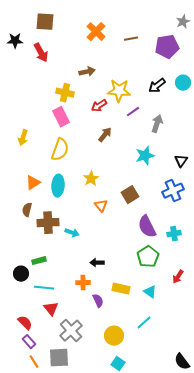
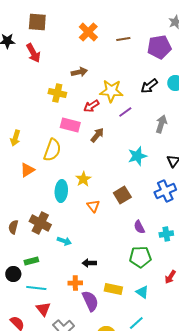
pink rectangle: (61, 117) -> (70, 125), moved, turned -48
gray arrow: (157, 124) -> (161, 124), moved
orange triangle: (33, 183) -> (27, 170), moved
cyan ellipse: (58, 186) -> (61, 191), moved
brown semicircle: (27, 210) -> (13, 227), moved
brown cross: (48, 223) -> (40, 223), turned 30
purple semicircle: (147, 227) -> (139, 227), size x0.6
cyan arrow: (72, 233) -> (64, 241), moved
green pentagon: (148, 257) -> (140, 257), turned 30
purple semicircle: (98, 301) -> (90, 301), size x1.5

